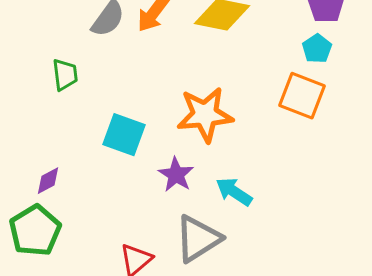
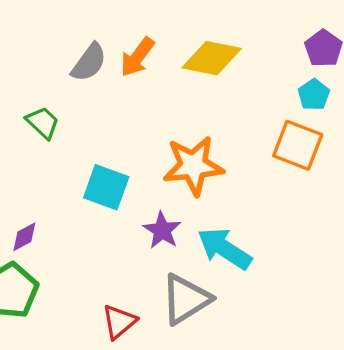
green trapezoid: (65, 75) -> (43, 123), turned -40
cyan arrow: (234, 192) -> (225, 249), size x1.4

